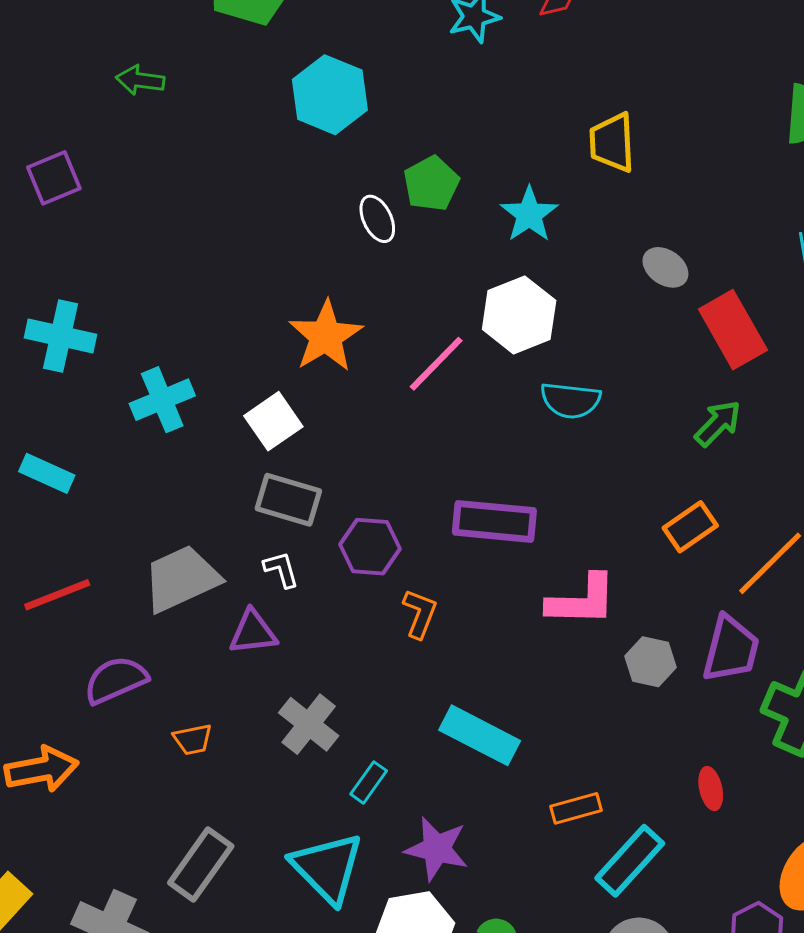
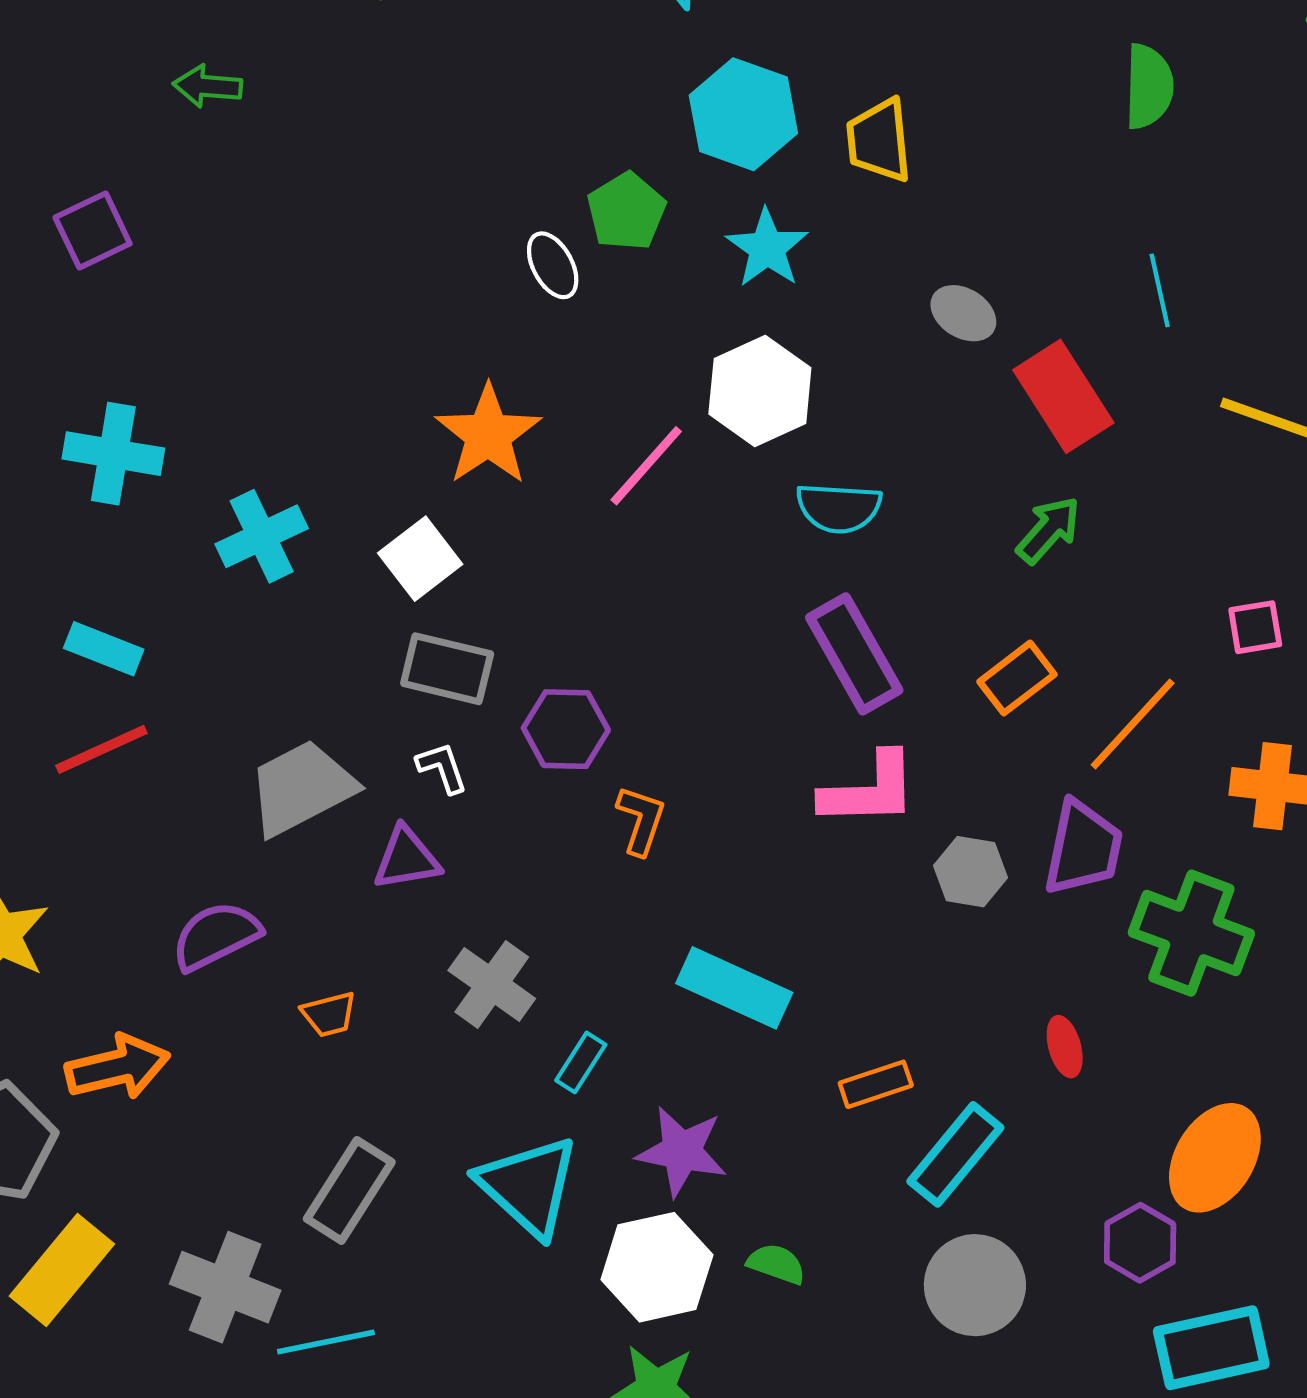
cyan hexagon: (330, 95) -> (743, 114), moved
purple rectangle: (494, 521) -> (854, 654), moved, turned 58
red line: (57, 595) -> (101, 749), moved

